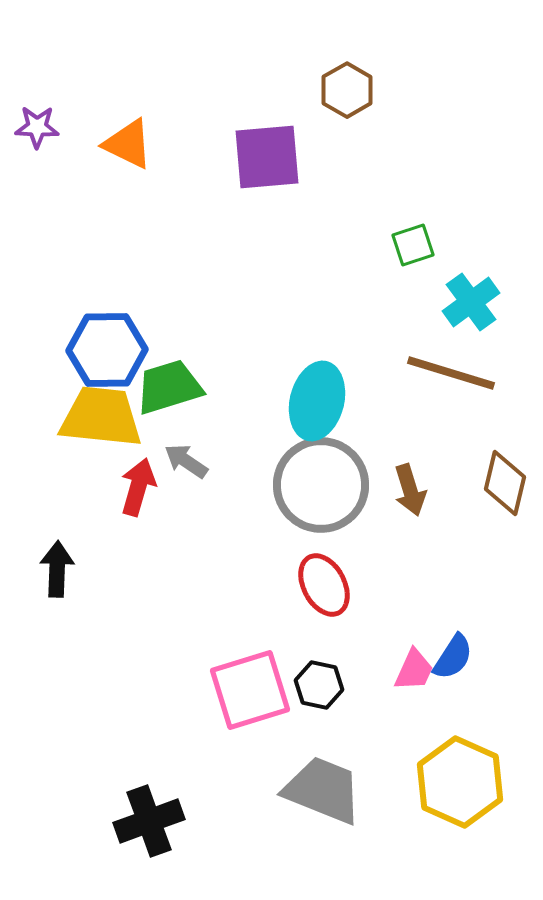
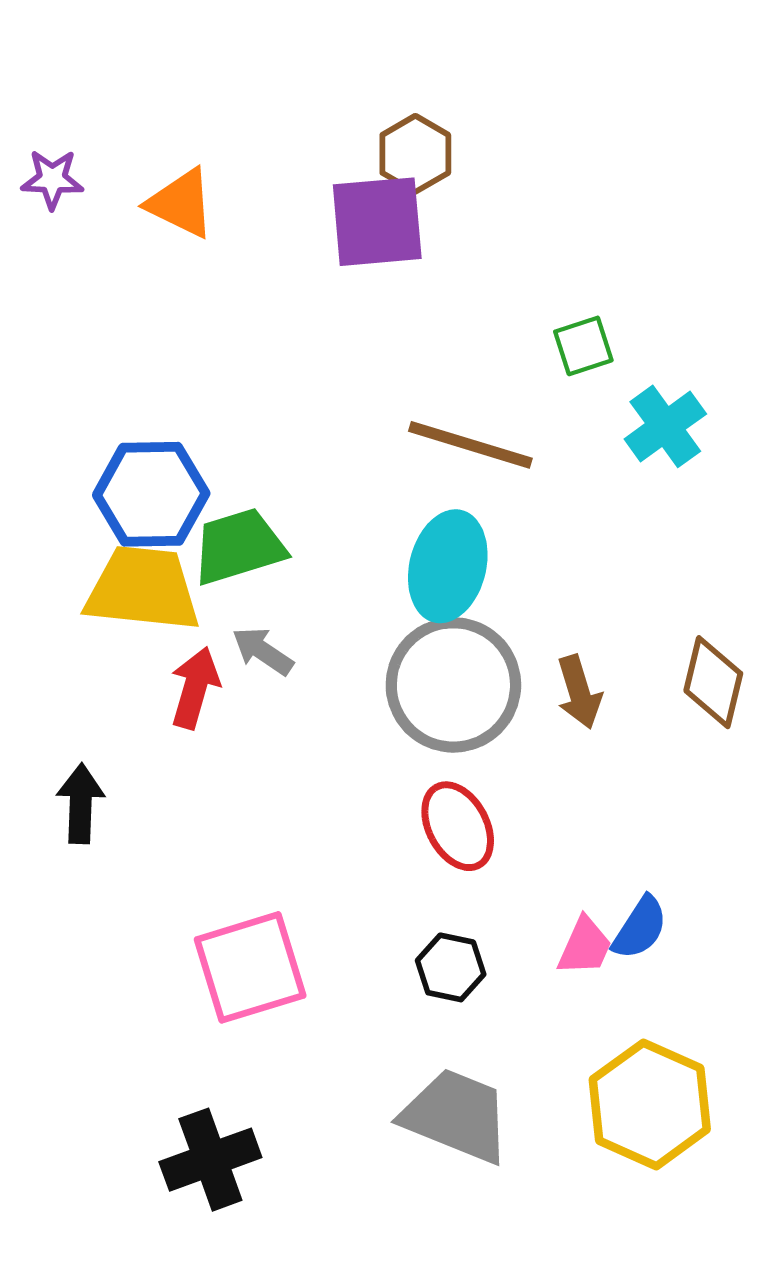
brown hexagon: (347, 90) -> (415, 154), moved
brown line: (451, 373) -> (470, 445), moved
pink square: (250, 690) -> (250, 967), moved

